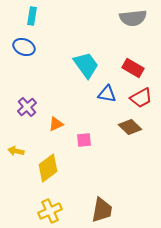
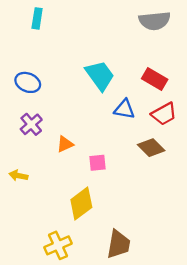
blue ellipse: (24, 47) -> (28, 82), moved
yellow diamond: (48, 168) -> (81, 203), moved

